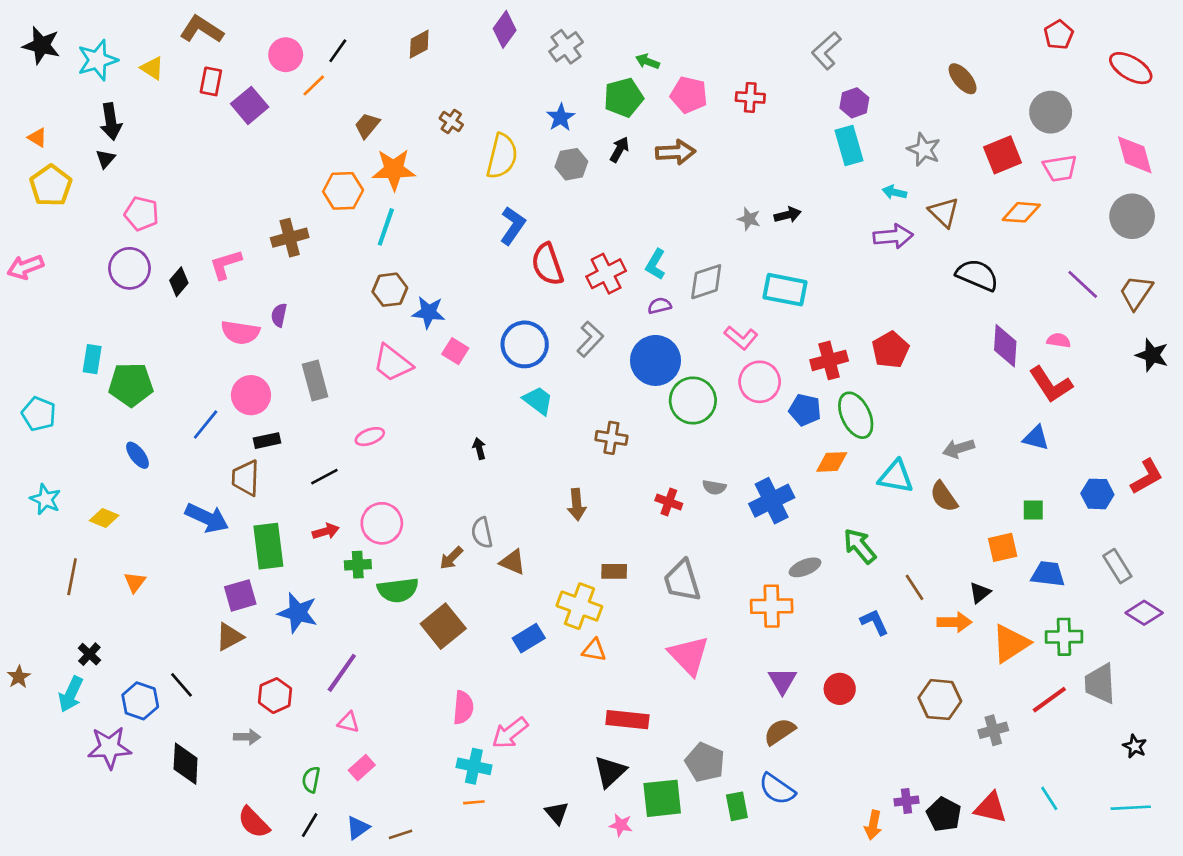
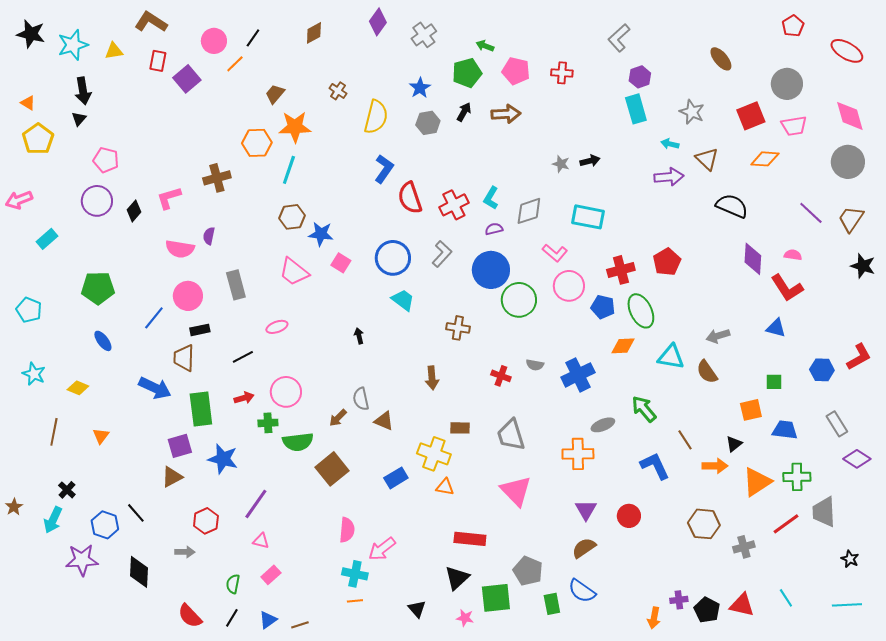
yellow triangle: (152, 68) -> (114, 51), turned -42
cyan rectangle: (92, 359) -> (47, 239), moved, turned 40
blue L-shape: (874, 622) -> (655, 466), size x1.4

